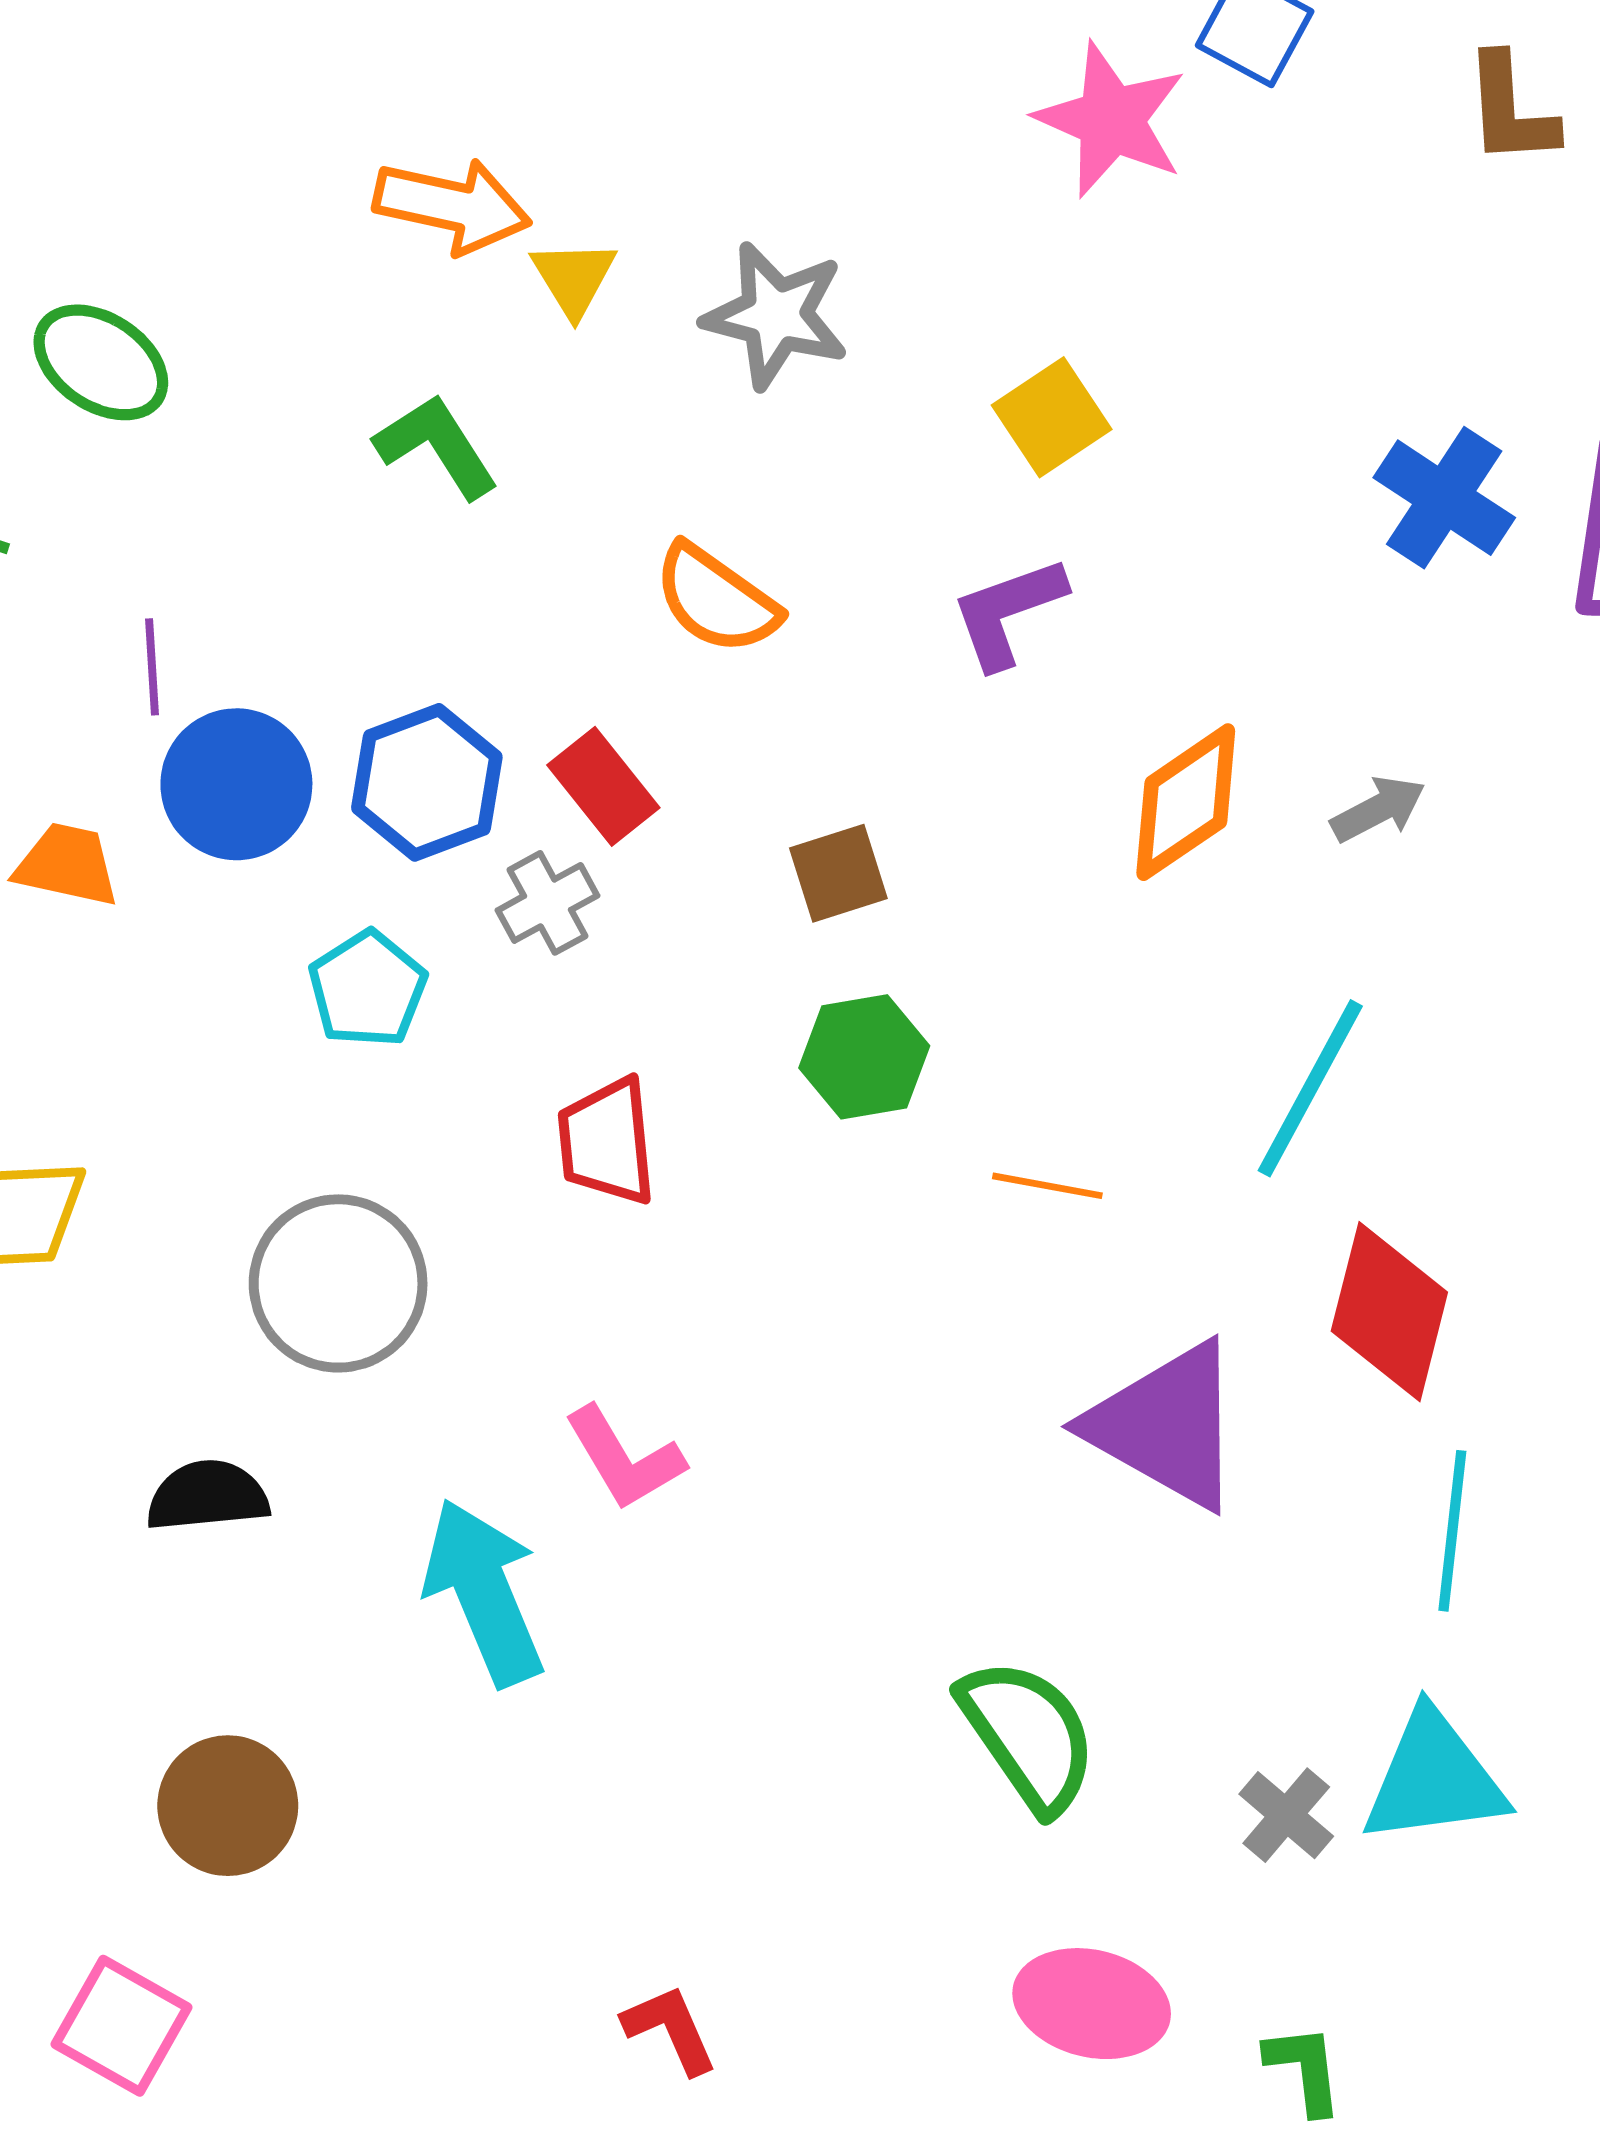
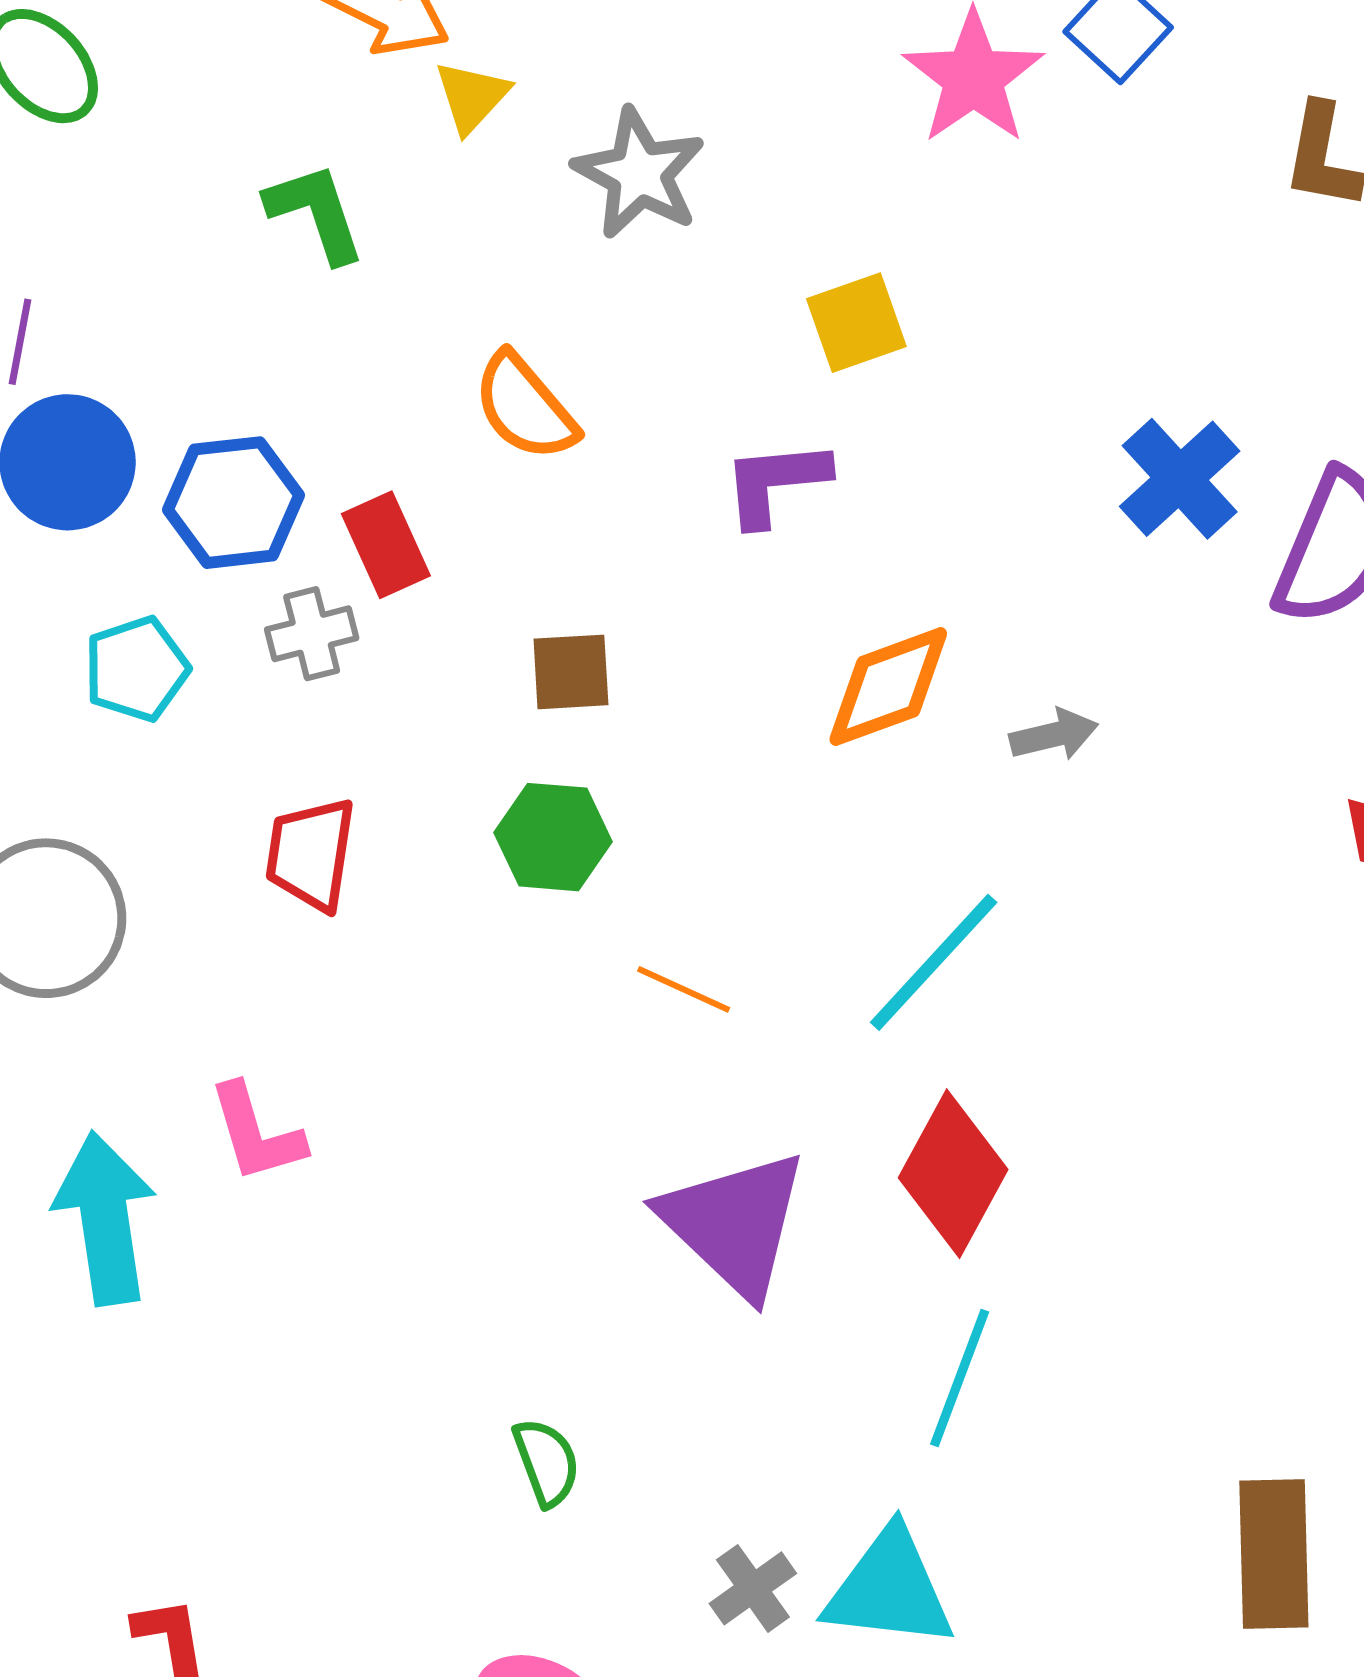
green semicircle: (1028, 1735) -> (546, 1462), size x0.6

